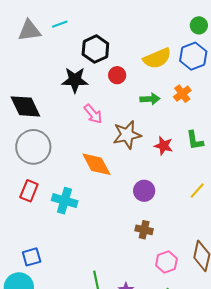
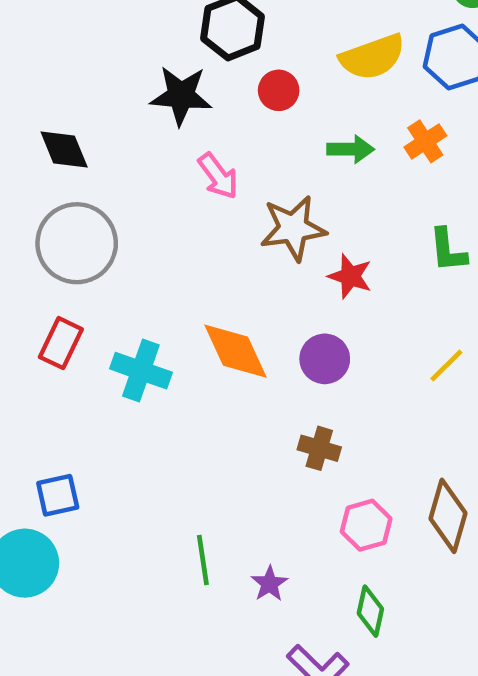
black diamond: (25, 106) -> (64, 149), size x0.7
red star: (164, 146) -> (350, 276), moved
orange diamond: (96, 164) -> (235, 351), moved

